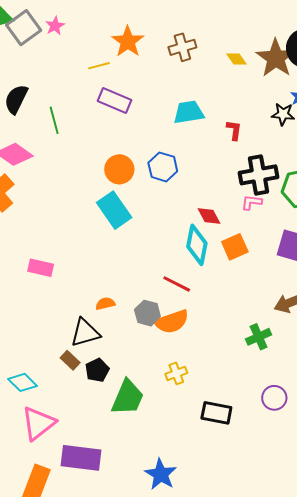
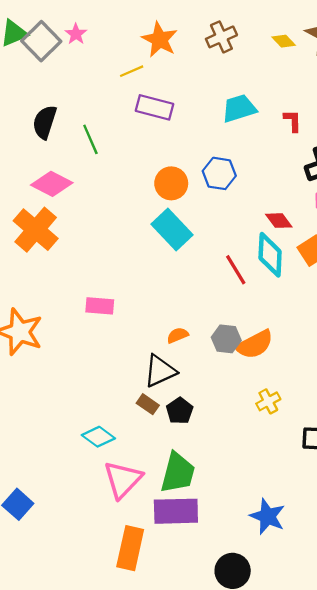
red line: (177, 284) -> (236, 270), moved, turned 40
green trapezoid: (128, 397) -> (178, 473), moved

